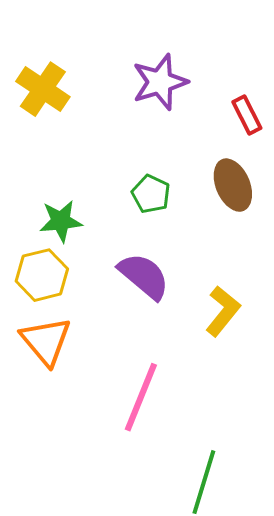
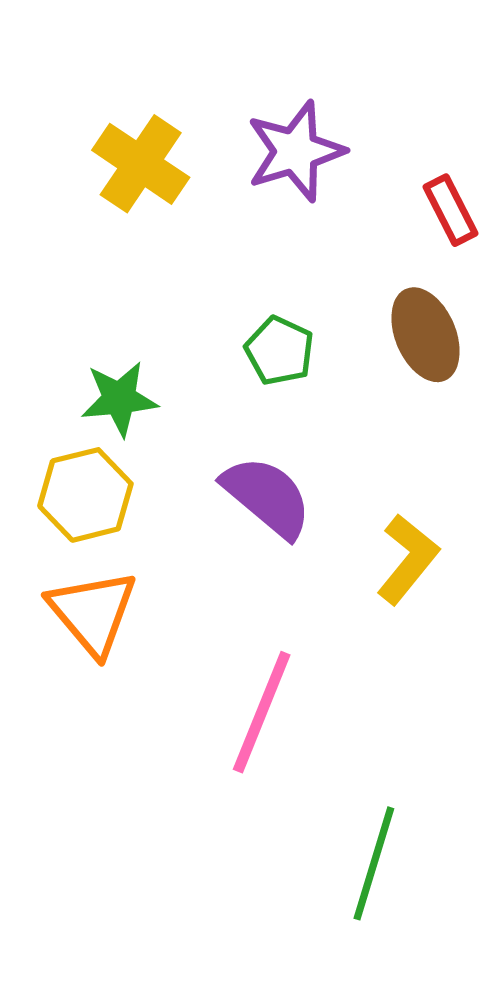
yellow cross: (43, 89) -> (141, 164), moved

